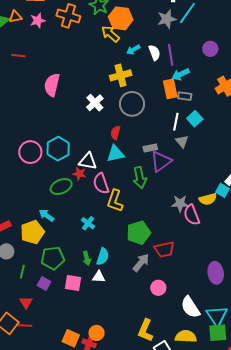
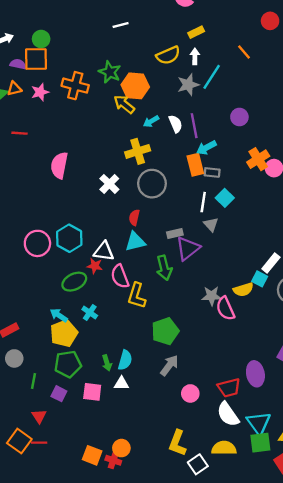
cyan cross: (88, 223) -> (90, 313), moved
yellow pentagon: (32, 232) -> (64, 333), moved
red trapezoid: (164, 249) -> (229, 388), moved

